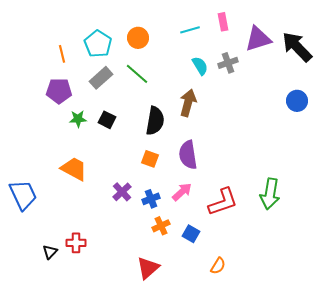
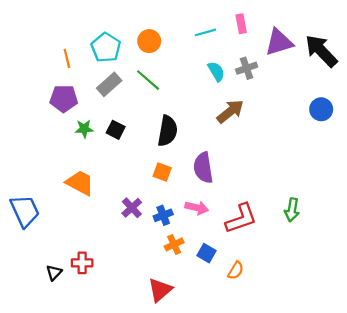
brown arrow: (188, 103) -> (230, 111), moved, turned 36
pink arrow: (182, 192) -> (197, 208), turned 55
green arrow: (270, 194) -> (292, 210), size x0.7
orange semicircle: (218, 266) -> (236, 270), moved

